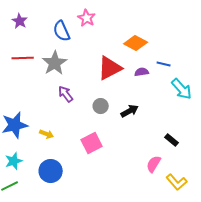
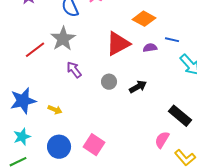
red line: (23, 58) -> (35, 50), moved, turned -35
black rectangle: (172, 140) -> (180, 116), size x1.6
pink square: (92, 143) -> (94, 145), moved, turned -30

